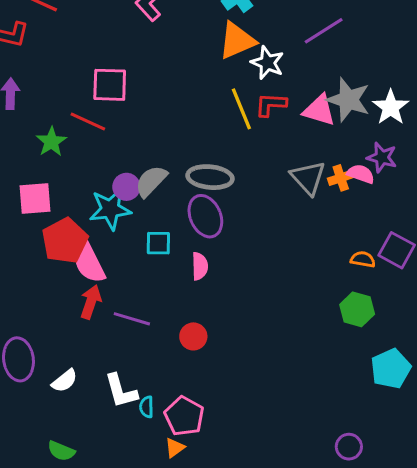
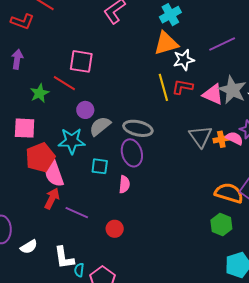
white star: (267, 63) -> (184, 60), turned 30
purple circle: (126, 187) -> (85, 110), moved
orange semicircle: (363, 259) -> (229, 193), size x1.8

